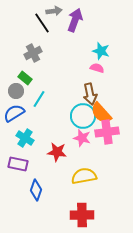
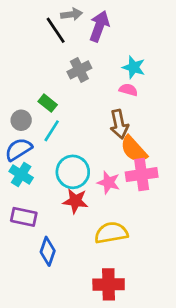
gray cross: (33, 53) -> (79, 70), moved
green rectangle: (25, 78) -> (48, 103), moved
cyan circle: (83, 116) -> (73, 172), moved
cyan cross: (25, 138) -> (21, 175), moved

